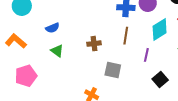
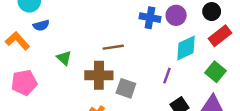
blue semicircle: (52, 28) -> (41, 25), moved
brown line: (126, 36) -> (113, 47), moved, turned 66
brown cross: (94, 44) -> (99, 75), moved, size x1.6

